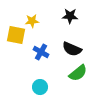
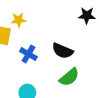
black star: (70, 16) -> (87, 16), moved

